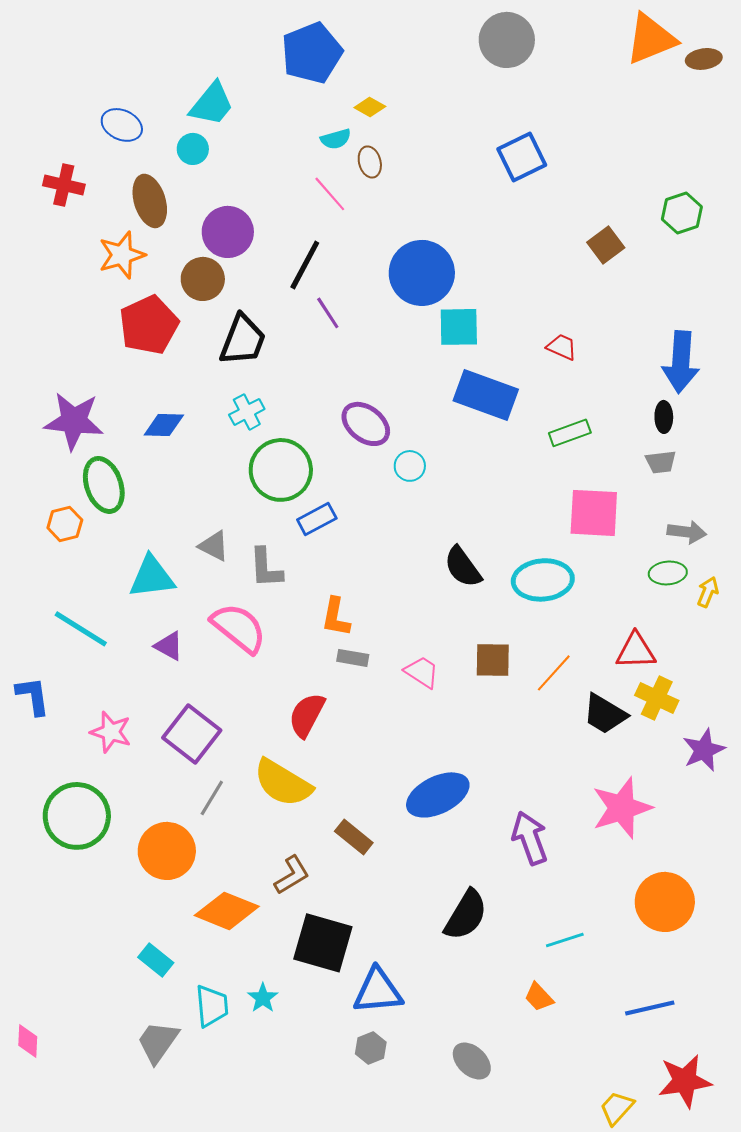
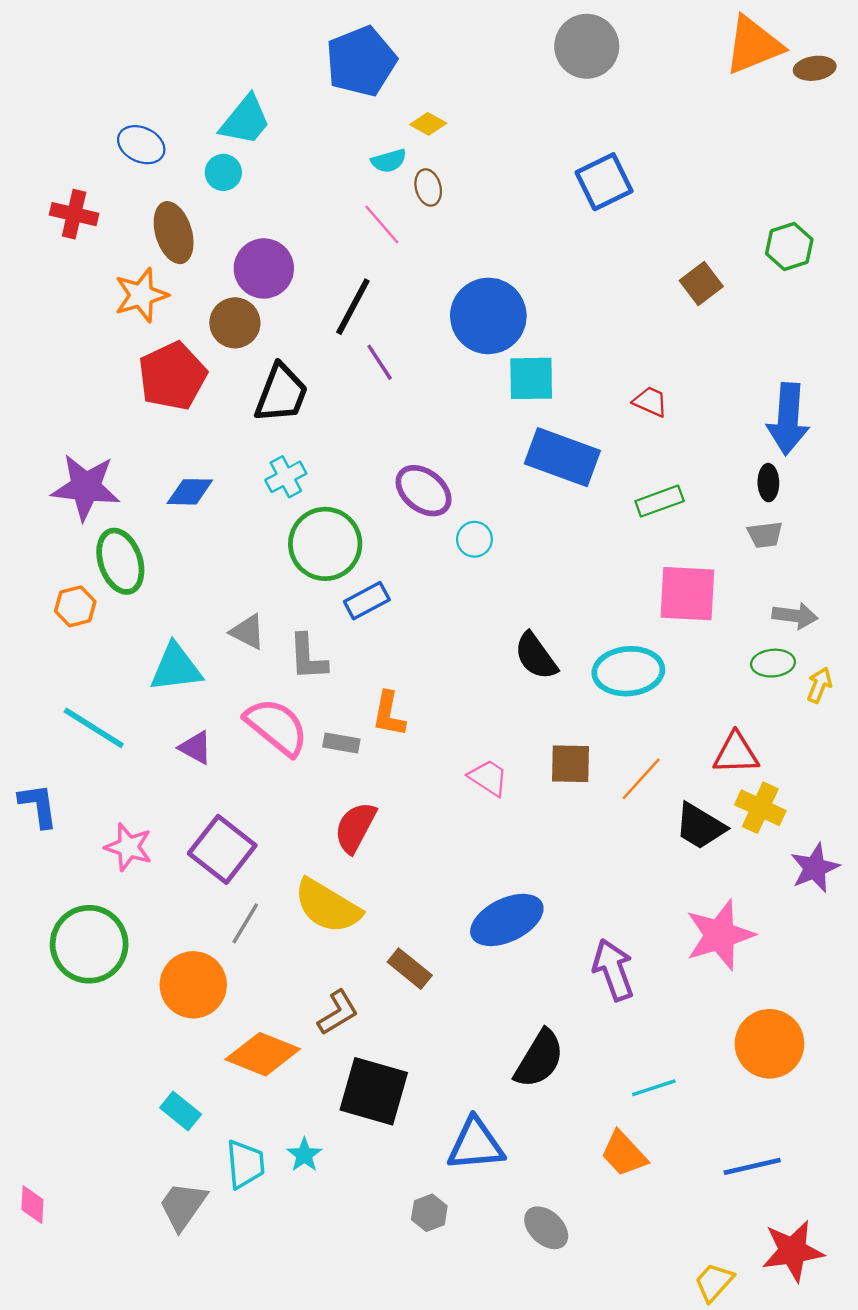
gray rectangle: (353, 658) -> (341, 743), moved
blue triangle: (378, 991) -> (476, 1144), moved
orange trapezoid: (539, 997) -> (624, 1154), size x1.4

